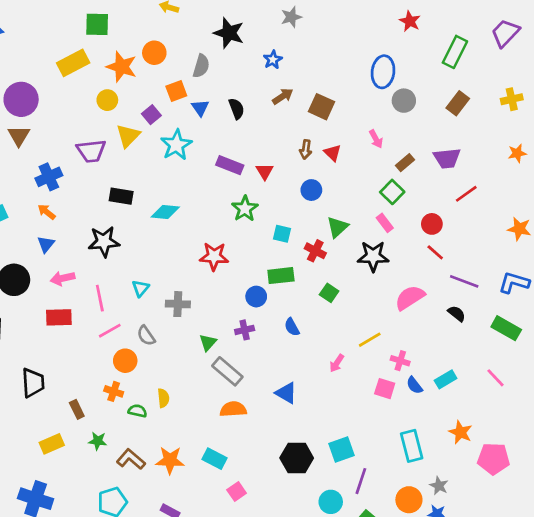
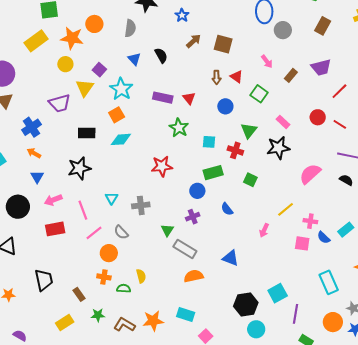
orange square: (176, 91) -> (117, 115), moved
green square: (392, 192) -> (259, 94), moved
red line: (435, 252) -> (340, 124), moved
cyan circle: (331, 502) -> (256, 329), moved

